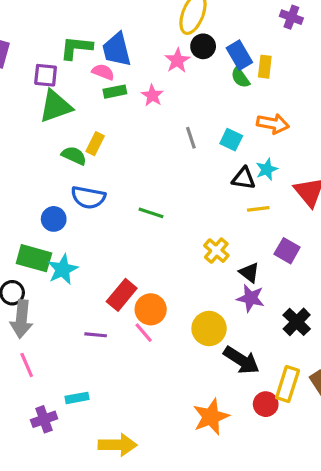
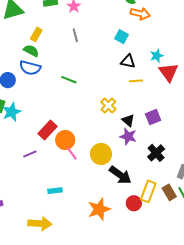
orange arrow: (273, 124) -> (140, 14), moved
gray line: (191, 138) -> (75, 35), moved
green semicircle: (74, 156) -> (31, 51), moved
cyan star: (267, 169) -> (157, 56), moved
purple square: (287, 251) -> (153, 117), moved, turned 35
pink line: (144, 333) -> (72, 154), moved
purple line: (96, 335) -> (30, 154), turned -32
cyan rectangle: (77, 398) -> (55, 191), moved

